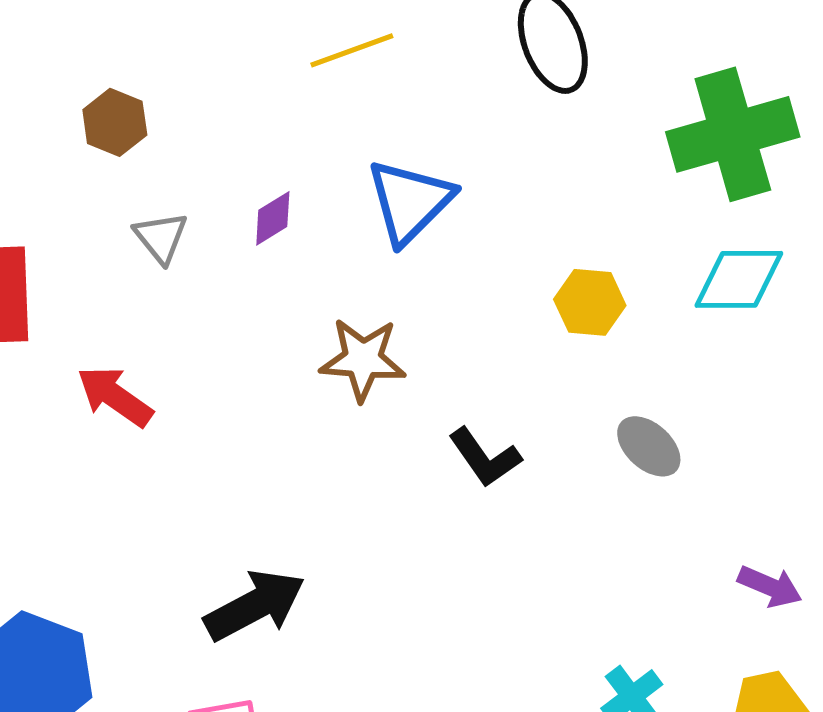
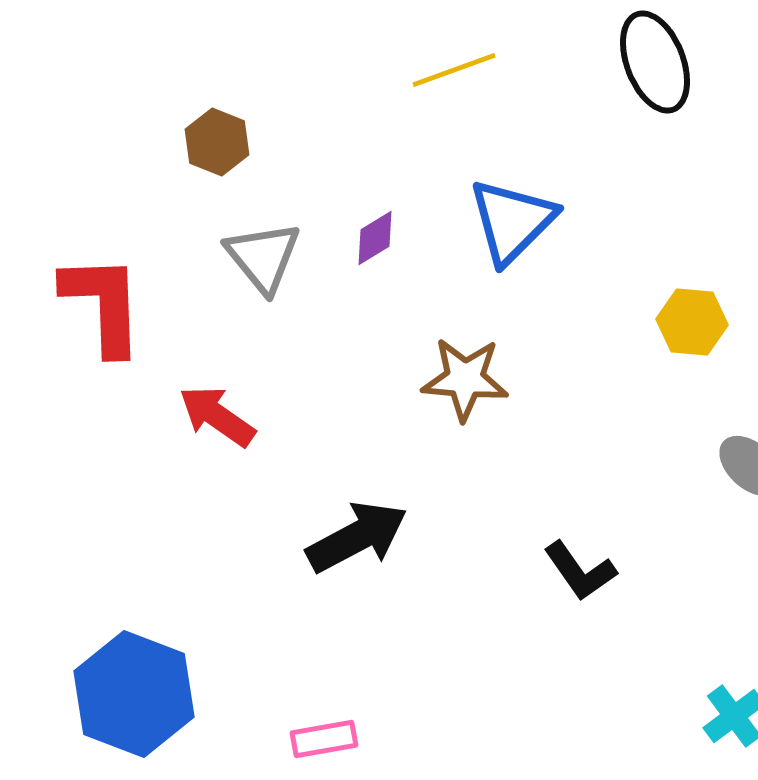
gray triangle: (161, 237) -> (263, 257), size x1.4
black L-shape: (485, 457) -> (580, 571), moved
black arrow: (255, 605) -> (357, 537), moved

